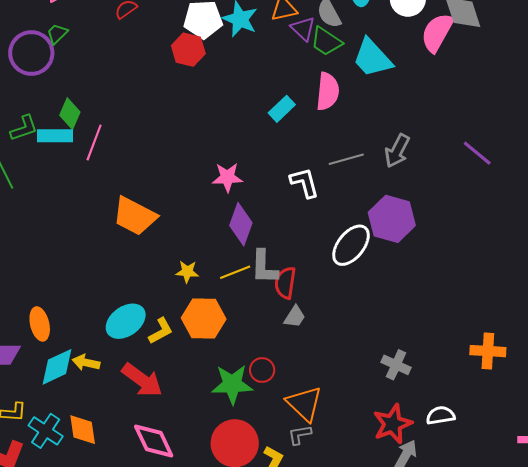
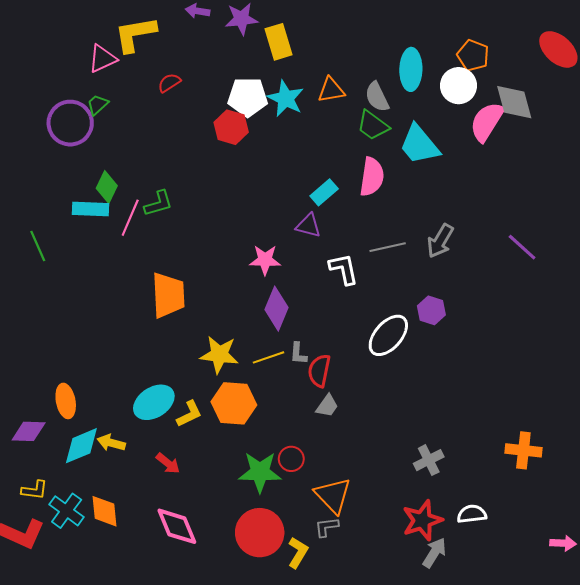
purple triangle: (303, 29) -> (308, 226), moved, turned -32
green L-shape: (24, 128) -> (158, 203), moved
orange trapezoid: (135, 216) -> (168, 295), turned -123
purple hexagon: (392, 219) -> (431, 310), size x0.6
gray L-shape: (264, 267) -> (298, 353), size x0.6
yellow star: (187, 272) -> (219, 355), size x1.6
gray cross: (396, 365) -> (429, 460), turned 36
red arrow: (142, 380) -> (168, 463), size x0.6

